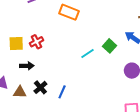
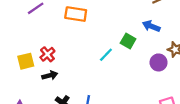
black arrow: (27, 66) -> (50, 75), moved

